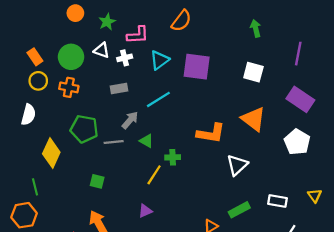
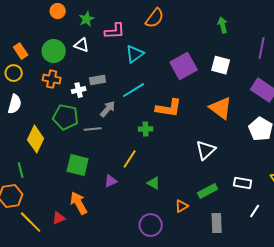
white cross: (125, 58) -> (79, 90), moved
purple square: (197, 67) -> (184, 66), moved, turned -36
yellow circle: (38, 81) -> (14, 73), moved
orange L-shape: (211, 133) -> (169, 108), moved
green triangle: (146, 141) -> (154, 183), moved
green cross: (173, 157) -> (146, 129), moved
green square: (97, 181) -> (78, 165), size x1.6
purple triangle: (145, 211) -> (111, 181), moved

